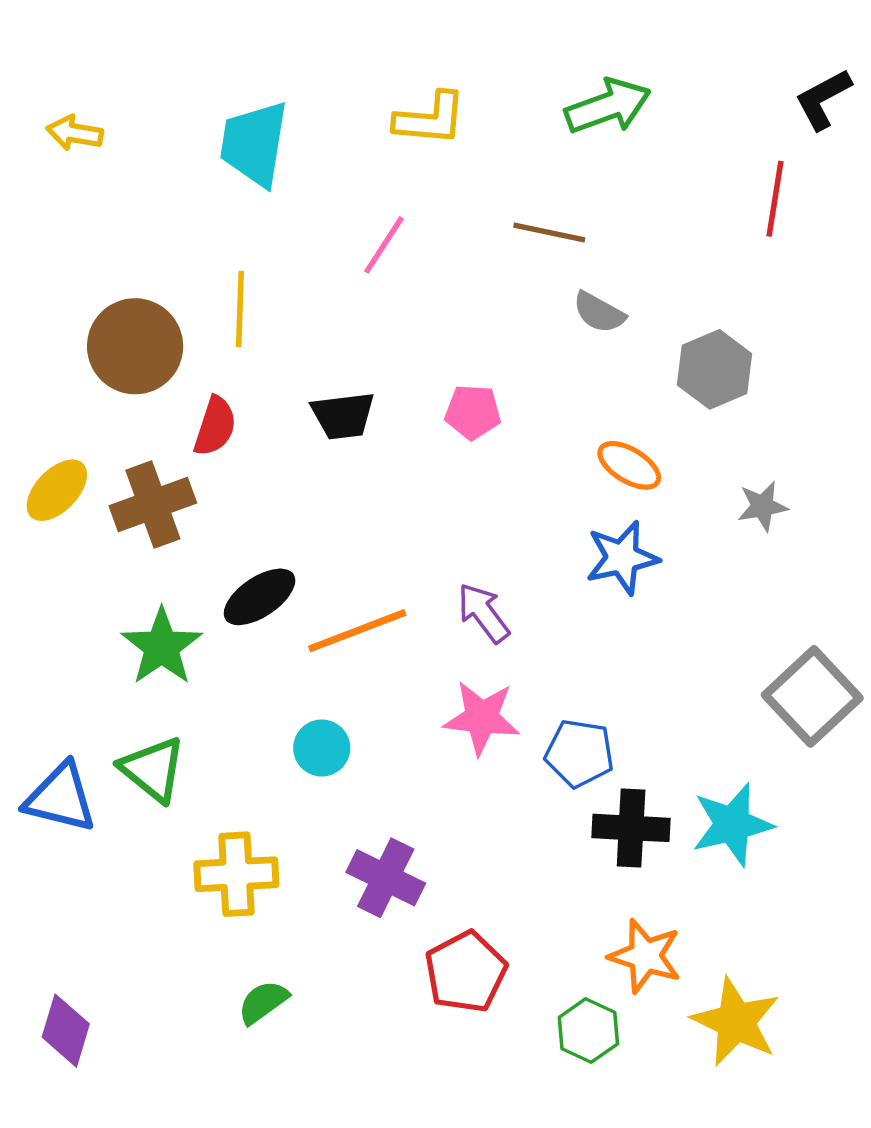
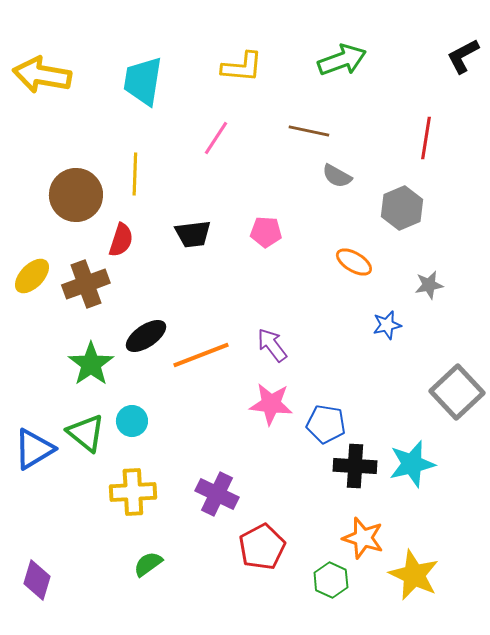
yellow arrow: (75, 133) -> (42, 75), size x1.8
red line: (775, 199) -> (426, 138), moved
blue star: (622, 558) -> (387, 325), moved, size x0.7
cyan circle: (322, 748) -> (132, 421), moved
blue triangle: (60, 798) -> (34, 449), turned -45

